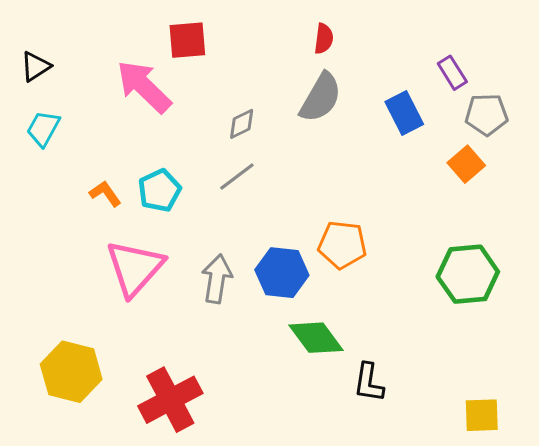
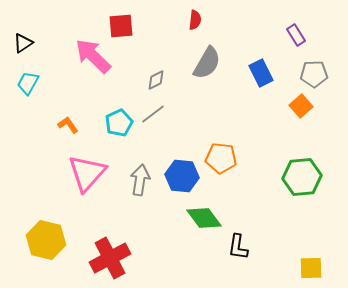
red semicircle: (324, 39) -> (195, 20), moved
purple rectangle: (452, 73) -> (296, 35), moved
cyan pentagon: (159, 190) -> (119, 123), moved

